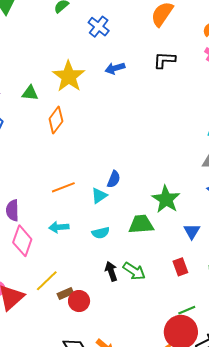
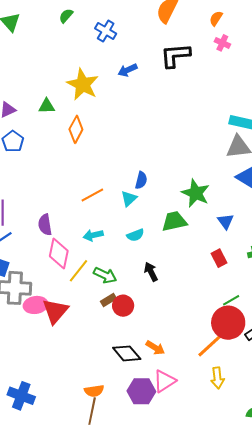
black L-shape: (164, 60) -> (175, 55), size x1.4
green arrow: (134, 271) -> (105, 275), moved
yellow line: (47, 281) -> (79, 271), moved

